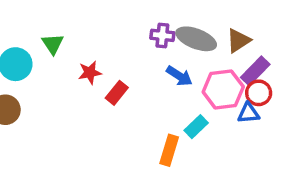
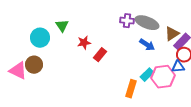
brown triangle: (238, 41) -> (172, 34), moved
blue arrow: (179, 76) -> (147, 45), moved
pink hexagon: (223, 89) -> (163, 77), moved

